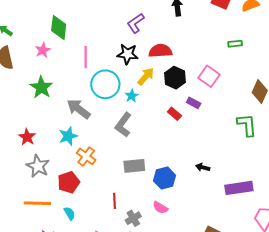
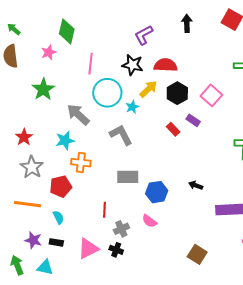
gray L-shape: (123, 125) -> (121, 135), turned 110
orange cross: (86, 156) -> (81, 163), turned -36

